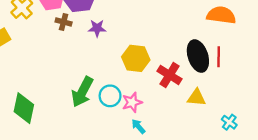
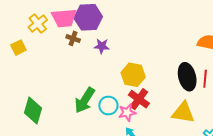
red cross: (170, 75) -> (139, 99), moved
yellow triangle: (196, 98) -> (183, 113), size x1.4

